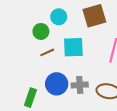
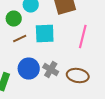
gray cross: (80, 85) -> (51, 70), turned 35

